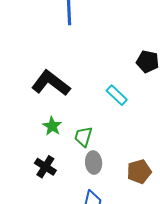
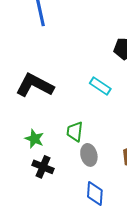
green star: (52, 126) -> (34, 139), moved

